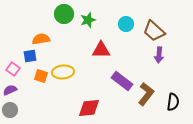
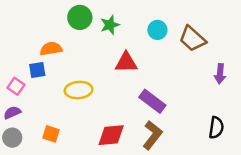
purple arrow: (159, 55) -> (220, 74), moved
orange square: (41, 76) -> (51, 134), moved
brown L-shape: (146, 94) -> (152, 135), moved

